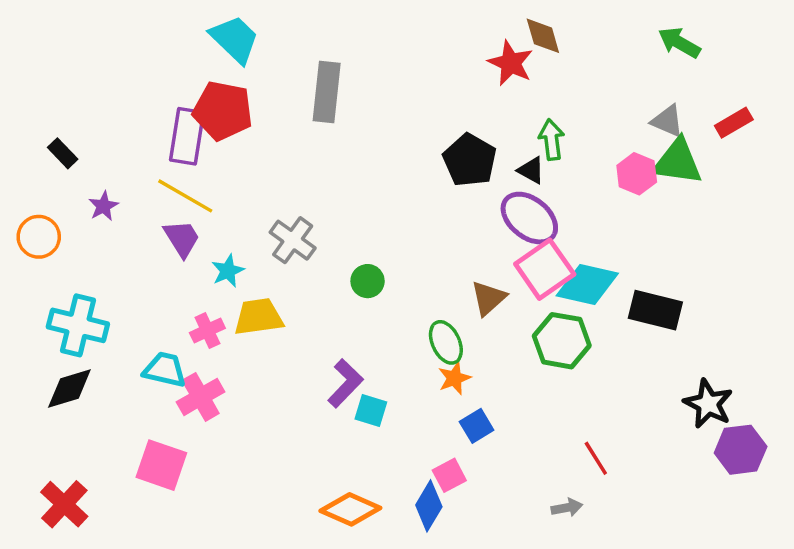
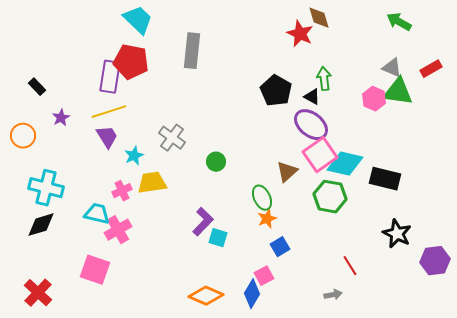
yellow line: (185, 196) -> (109, 112), turned -48
black star: (708, 404) -> (397, 234), moved

